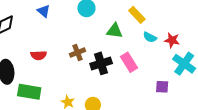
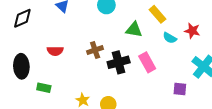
red star: (172, 40) -> (192, 31), moved
green rectangle: (29, 92) -> (44, 88), size x0.6

